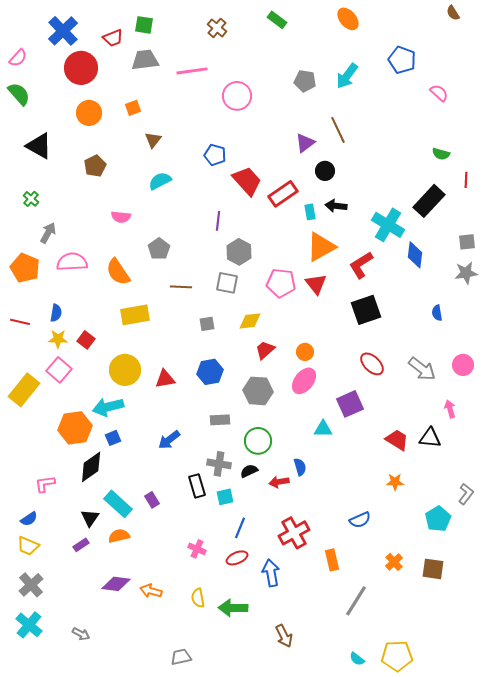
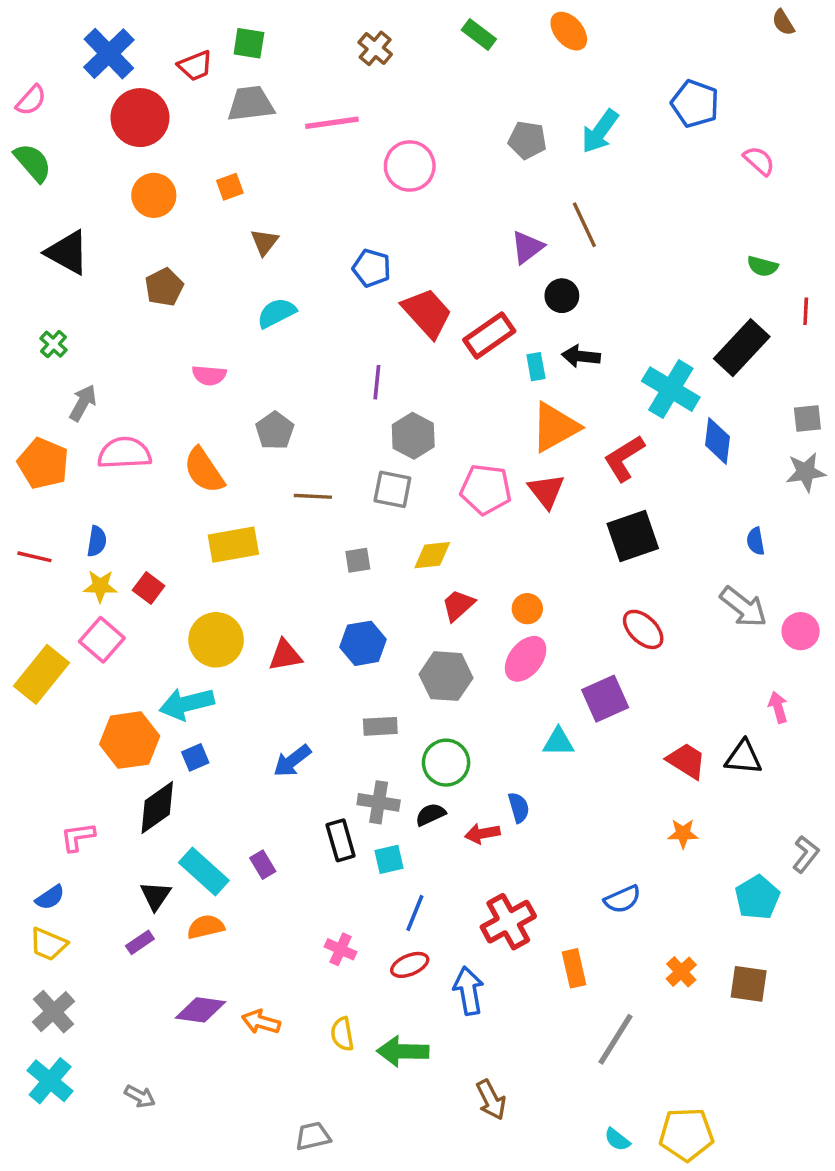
orange ellipse: (348, 19) -> (569, 31), moved
gray arrow: (422, 369) -> (743, 607), moved

